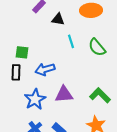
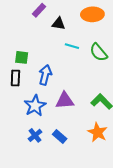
cyan line: (71, 41) -> (72, 46), turned -56
blue arrow: (45, 69) -> (45, 75), turned 120

